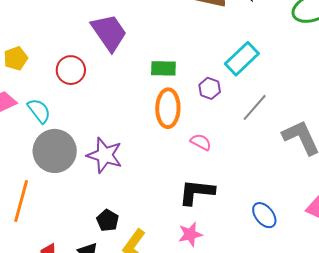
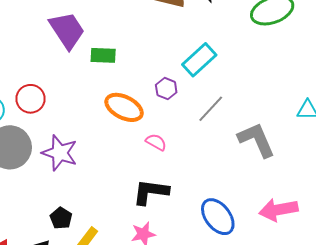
green rectangle: (163, 68) -> (103, 55), moved
red circle: (71, 70) -> (31, 99), moved
orange ellipse: (168, 108) -> (124, 107), turned -66
blue ellipse: (264, 215) -> (218, 217), size x1.4

